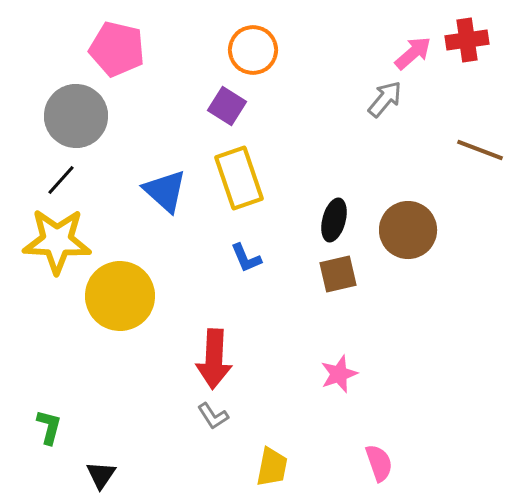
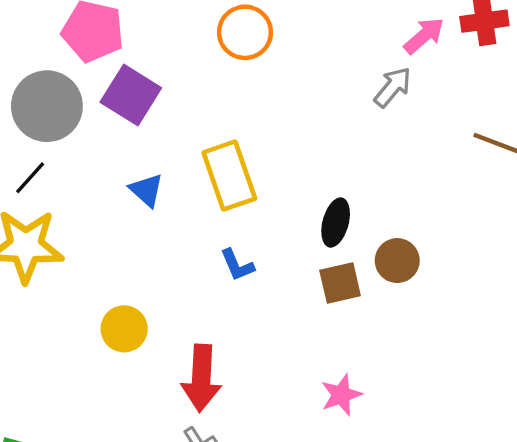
purple square: (227, 106) -> (131, 95), moved, size x1.4
blue triangle: (165, 191) -> (147, 190), size x0.7
brown circle: (408, 230) -> (397, 261), moved, size x0.7
yellow circle: (120, 296) -> (124, 329), moved, size x0.6

